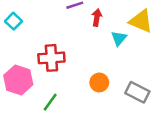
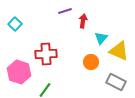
yellow triangle: (141, 21) -> (119, 51), moved
orange circle: (99, 82) -> (91, 62), moved

